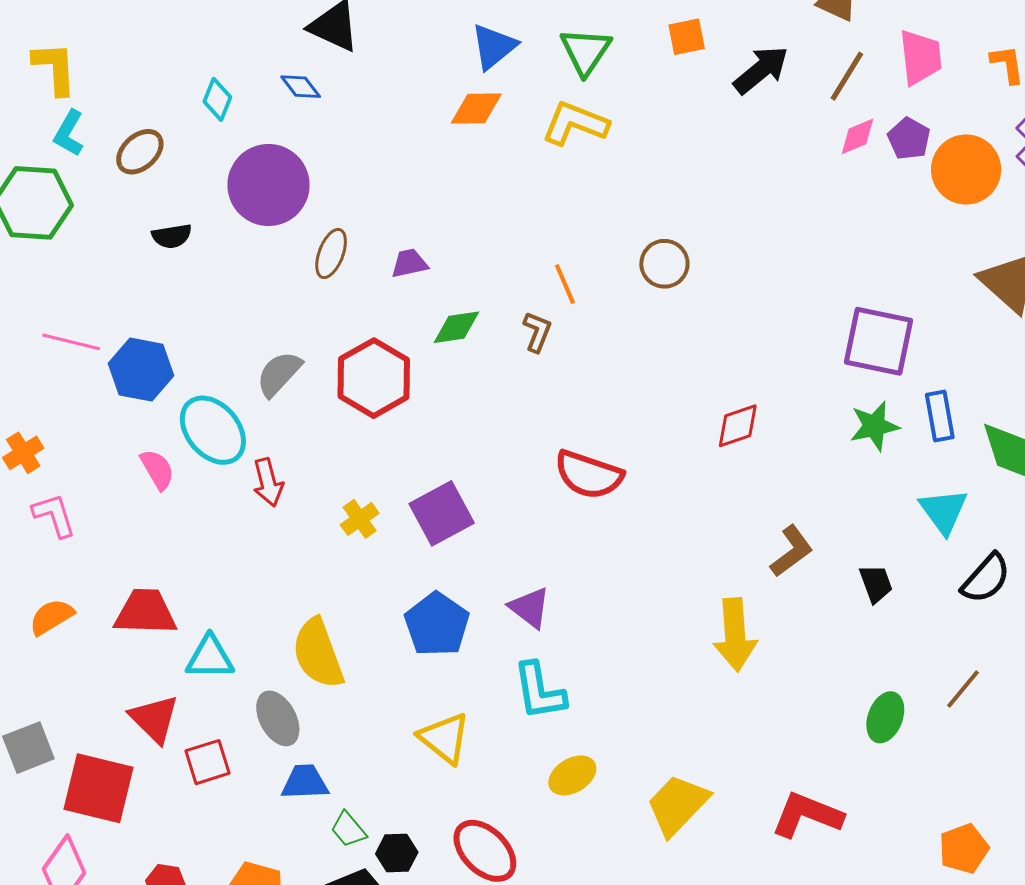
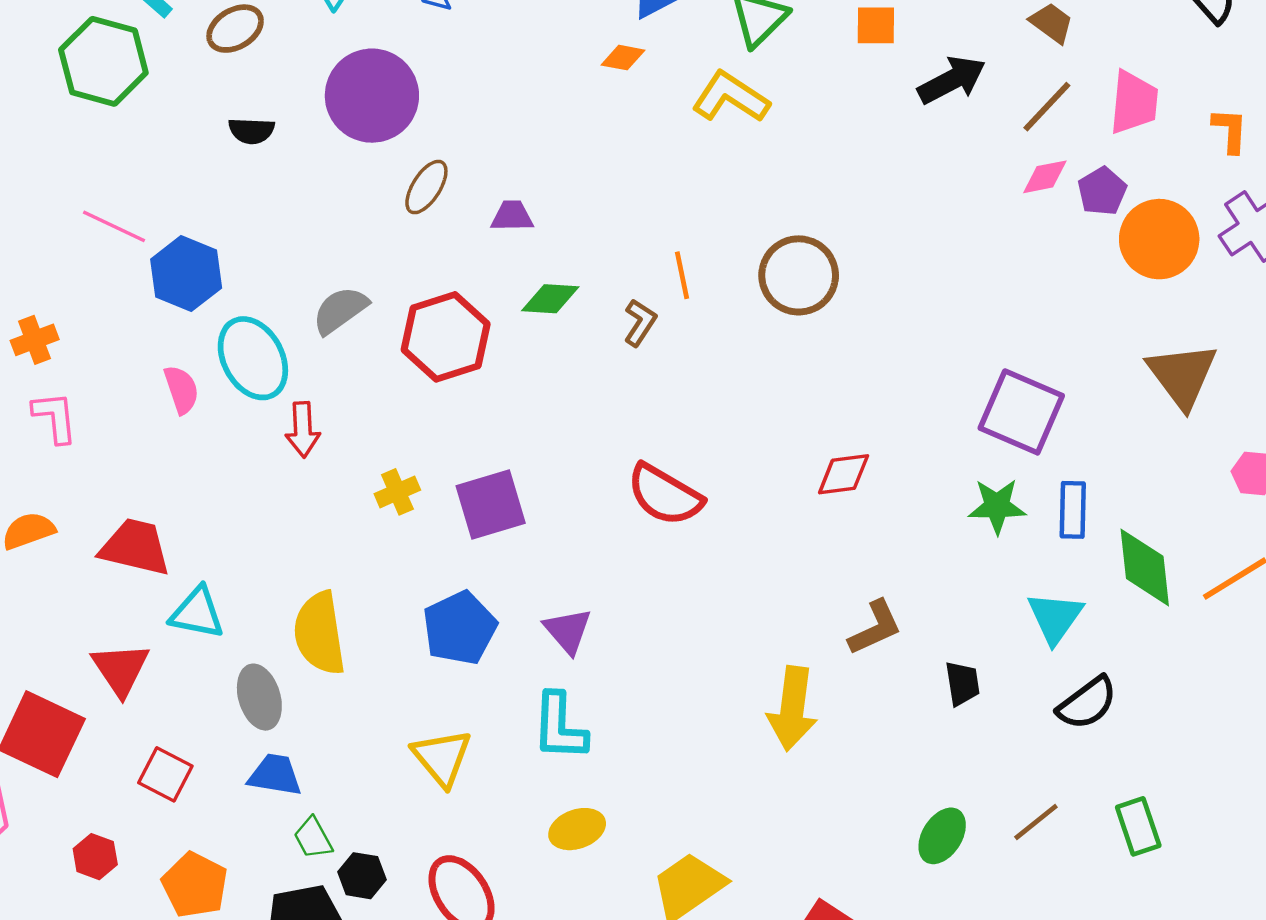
orange diamond: (476, 108) -> (623, 58), size x0.7
brown circle: (664, 264) -> (799, 275), size x1.4
red square: (208, 762) -> (165, 774), moved, turned 33

